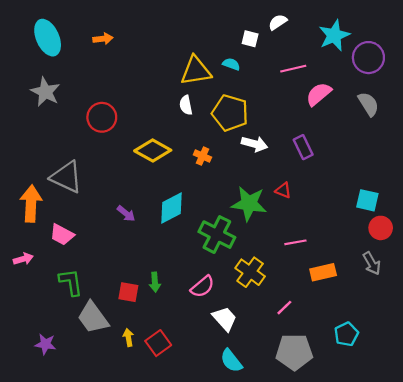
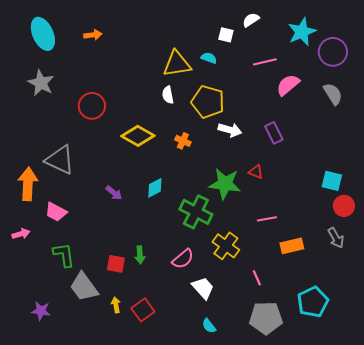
cyan diamond: (172, 208) -> (155, 188), size x0.7
pink line: (284, 308) -> (257, 278), turned -70
cyan pentagon: (346, 334) -> (313, 302), size x1.4
cyan semicircle: (231, 361) -> (209, 326), size x0.7

